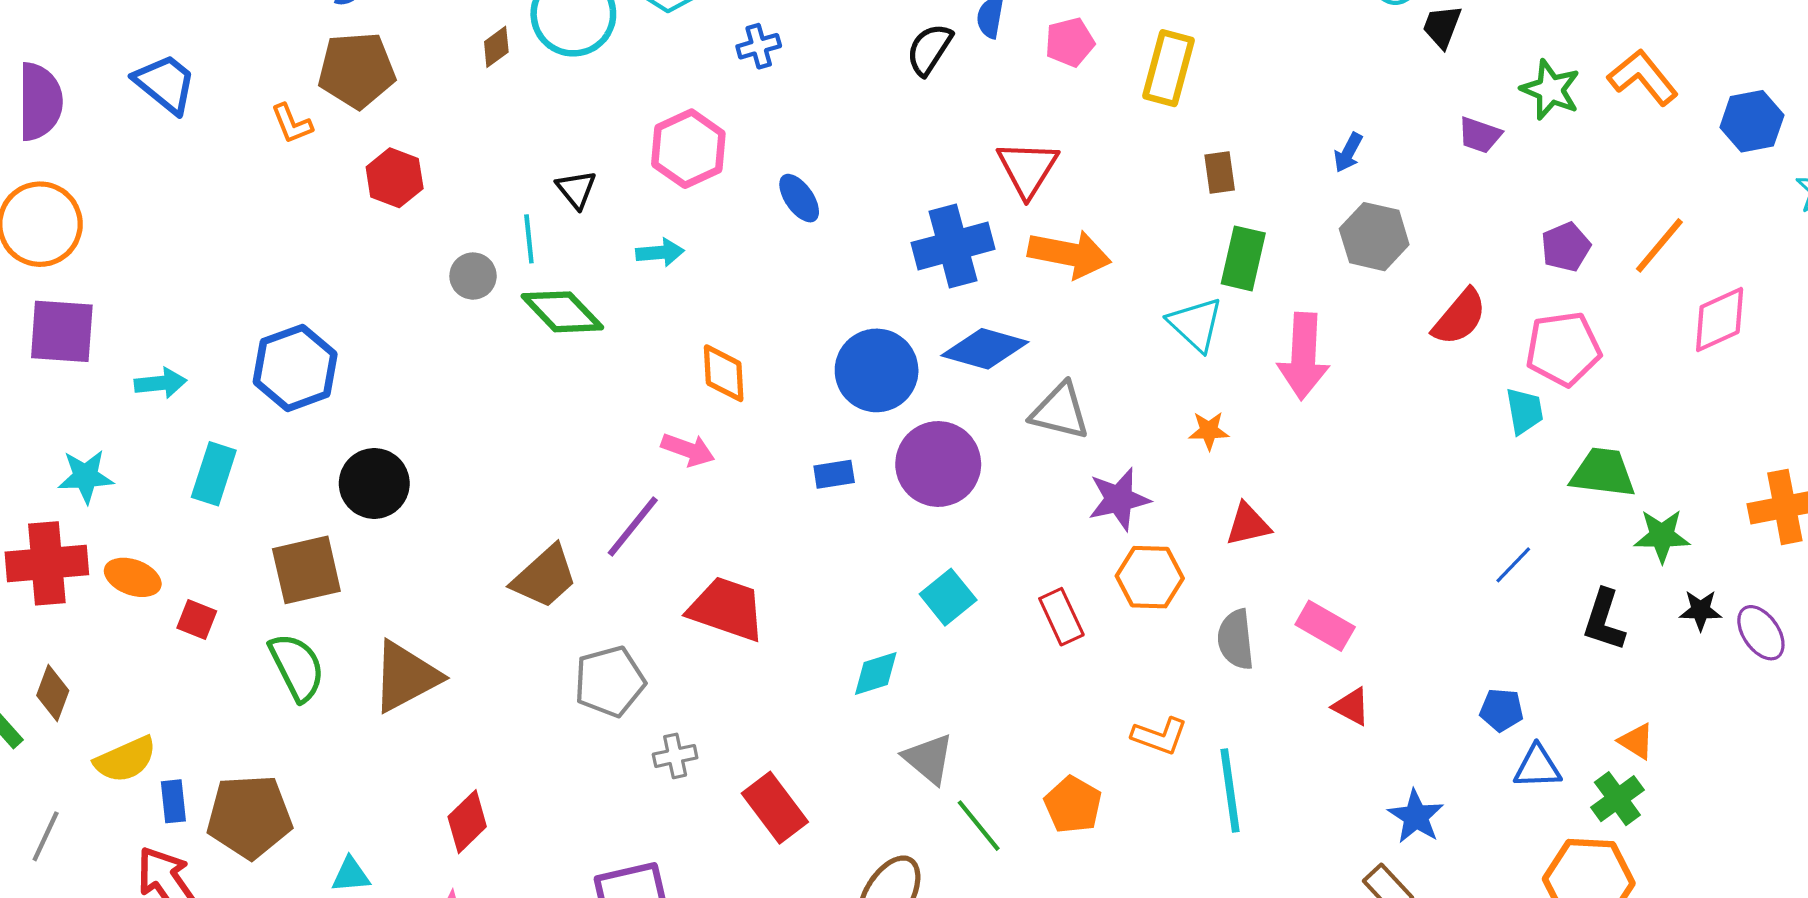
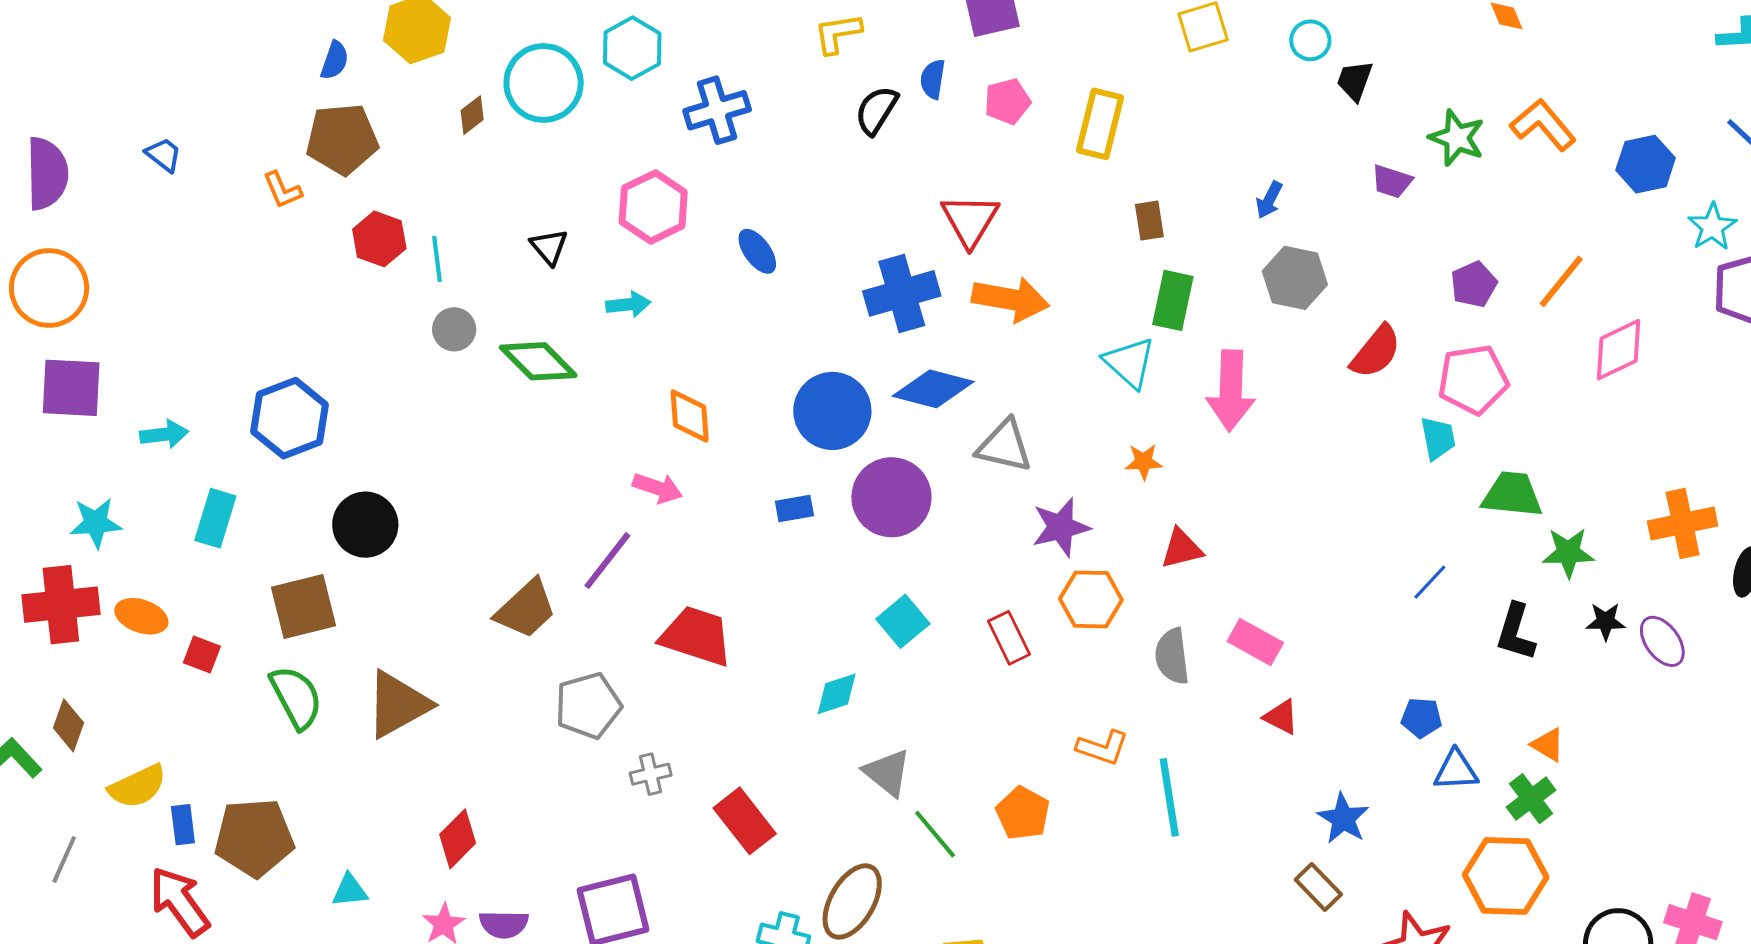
blue cross: (759, 46) -> (717, 110), size x1.6
blue trapezoid: (165, 84) -> (164, 155), size x0.6
cyan line: (529, 239) -> (437, 259), moved

